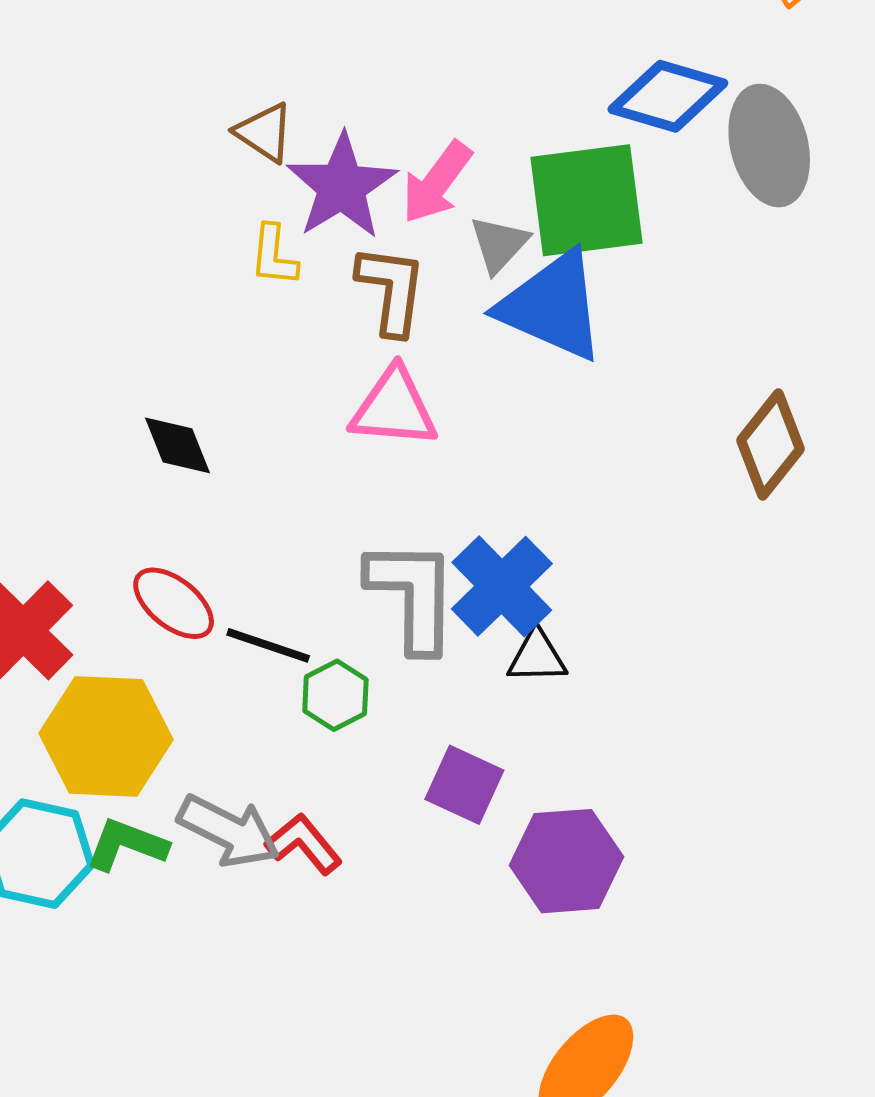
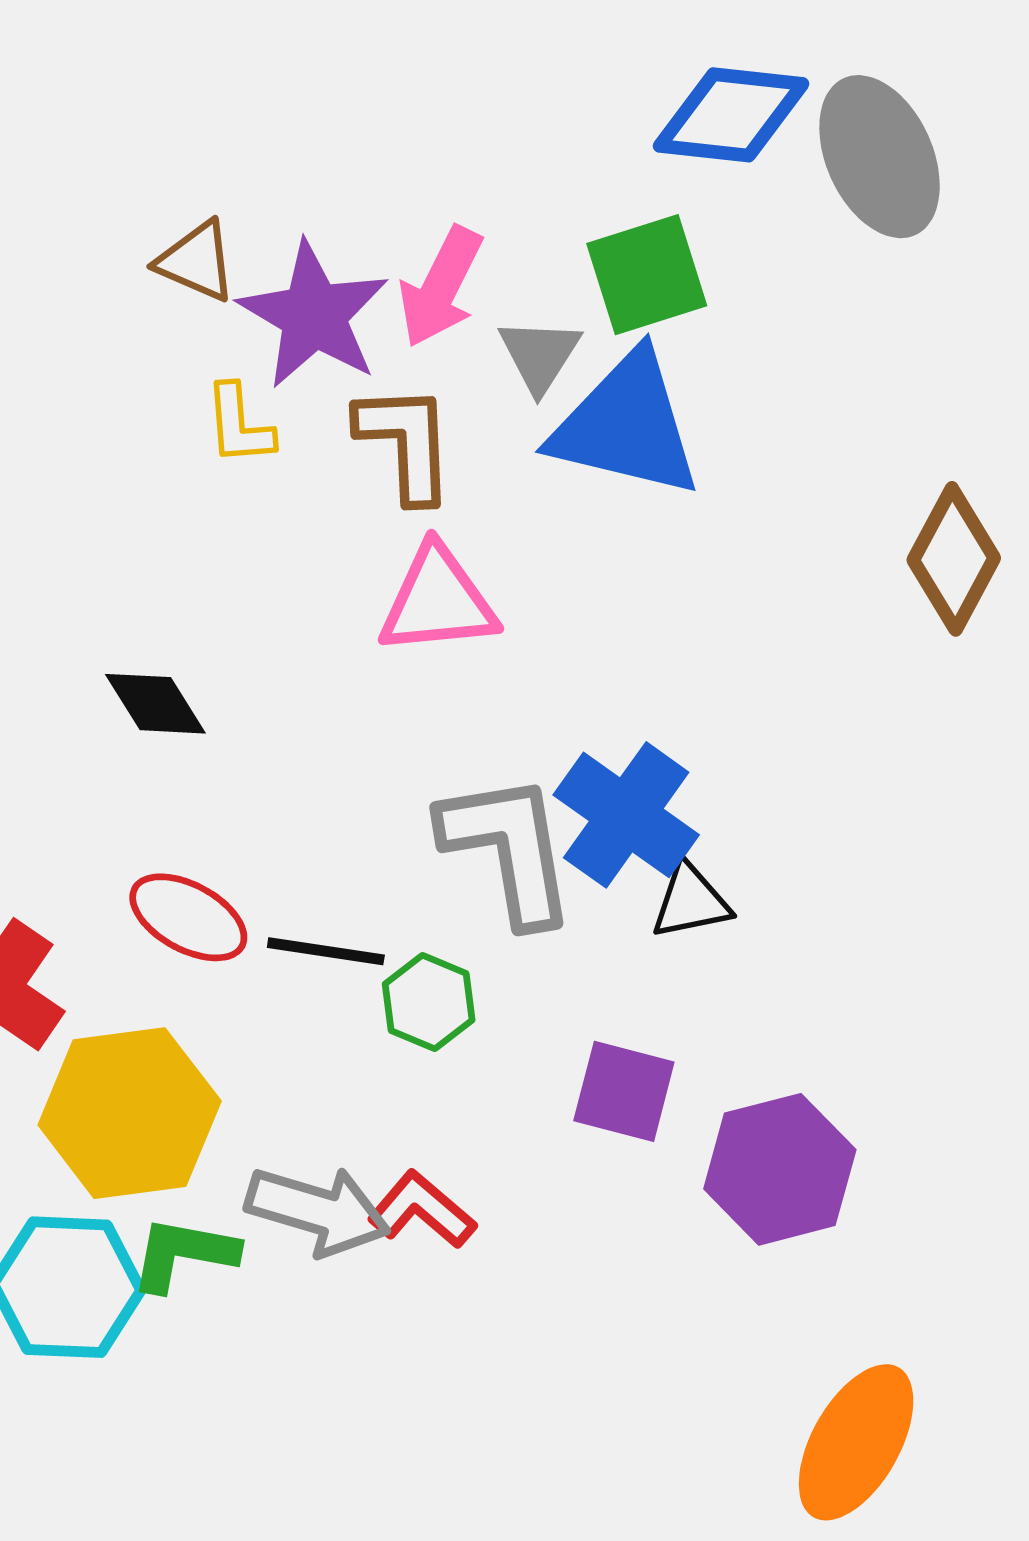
green square: (587, 200) -> (647, 275), size x0.7

